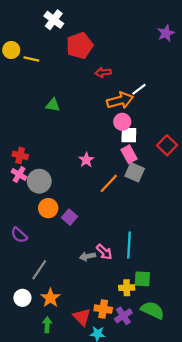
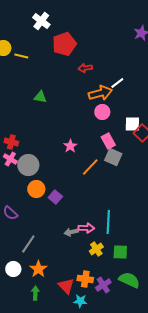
white square: (129, 135) -> (132, 124), moved
pink arrow: (104, 252) -> (86, 228), turned -42
yellow cross: (127, 288) -> (96, 249), moved, turned -32

